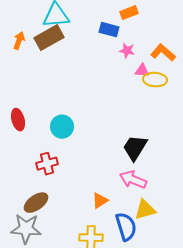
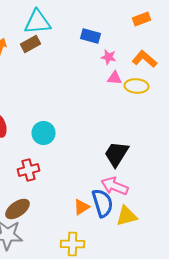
orange rectangle: (129, 13) -> (142, 19), moved
brown rectangle: (49, 38) -> (30, 44), size x0.7
pink triangle: (142, 71) -> (114, 78), moved
blue semicircle: (126, 227) -> (102, 203), moved

